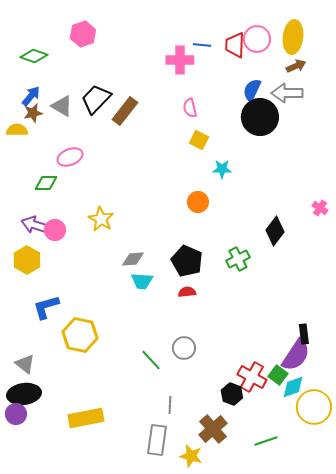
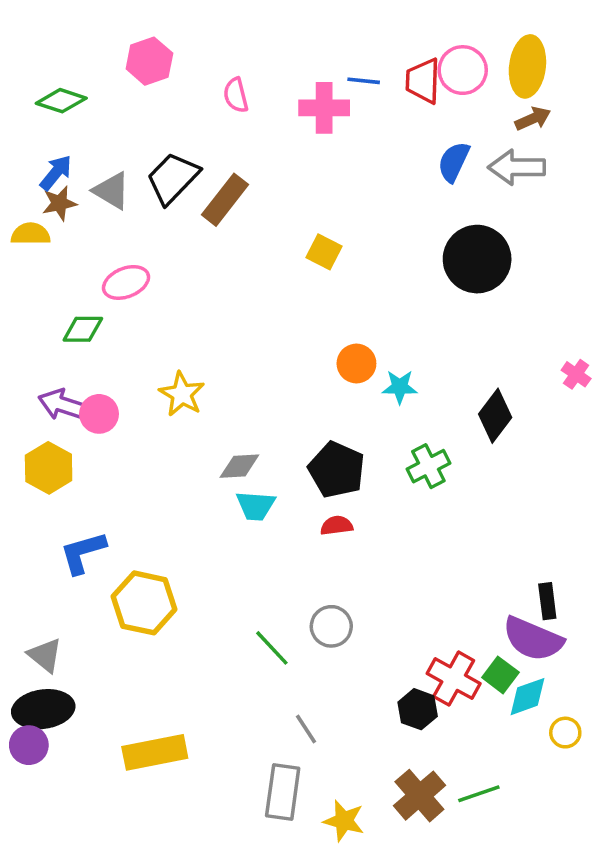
pink semicircle: (190, 108) -> (236, 95), moved
black circle: (260, 117) -> (477, 259), moved
yellow square: (199, 140) -> (324, 252), moved
cyan star: (222, 169) -> (400, 387), moved
purple semicircle: (296, 355) -> (533, 639), turned 80
gray line: (170, 405) -> (306, 729), turned -36
yellow circle: (314, 407) -> (565, 733), size x0.5
brown cross: (213, 429) -> (419, 796), moved

